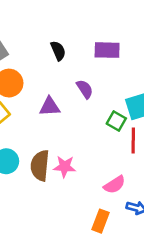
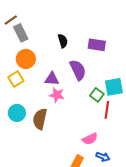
purple semicircle: (85, 89) -> (78, 70), size x1.5
pink star: (65, 167) -> (57, 95), moved

